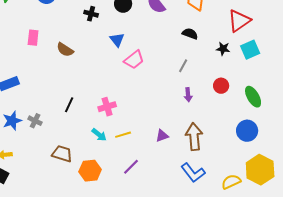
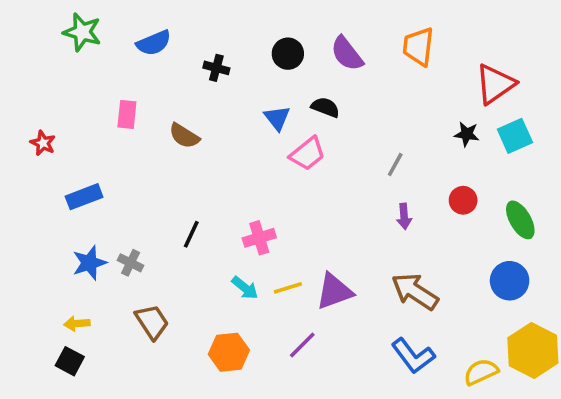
black cross: (91, 14) -> (216, 68), moved
black semicircle: (190, 34) -> (325, 107), moved
purple triangle: (162, 136) -> (334, 291), moved, size x1.6
brown arrow: (194, 137) -> (415, 291), turned -52
brown trapezoid: (62, 154) -> (152, 322), moved, turned 40

